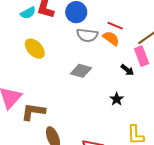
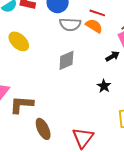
black arrow: (127, 70) -> (112, 56), turned -64
gray diamond: (81, 71) -> (66, 60), turned -35

